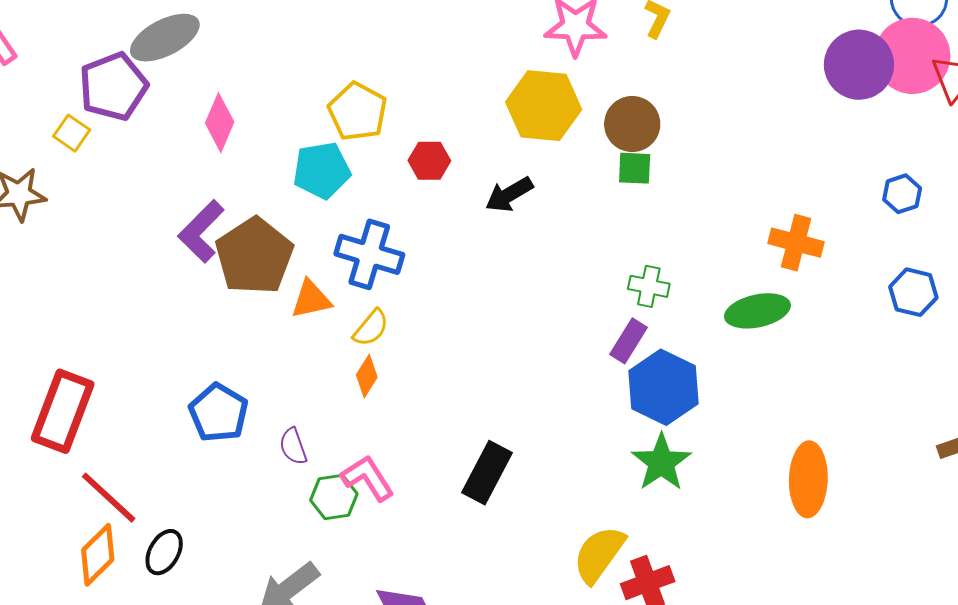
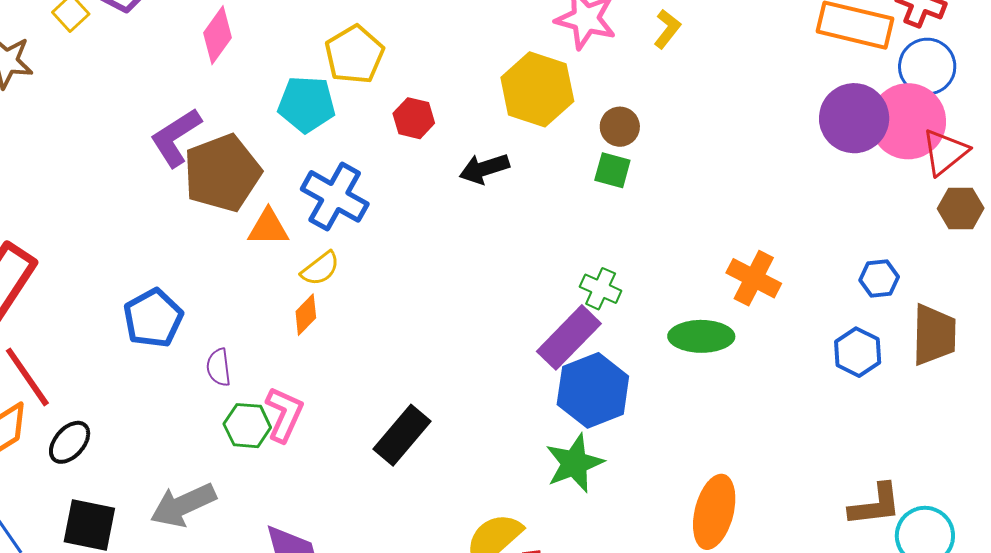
brown circle: (632, 124) -> (620, 127), size x0.7
blue hexagon: (902, 194) -> (879, 279), moved
purple rectangle: (628, 341) -> (569, 337), size x1.5
pink L-shape: (368, 478) -> (284, 414), turned 44

